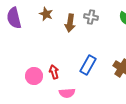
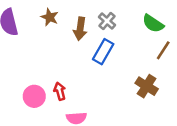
gray cross: (91, 17) -> (107, 21), turned 32
blue rectangle: (88, 65) -> (103, 52), moved

